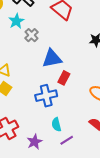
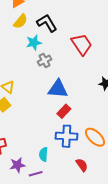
blue cross: (46, 96) -> (66, 136), moved
purple line: (67, 140) -> (36, 174), moved

